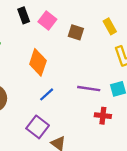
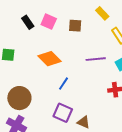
orange diamond: (38, 62) -> (50, 59), turned -50
purple line: (89, 89) -> (96, 59), moved

